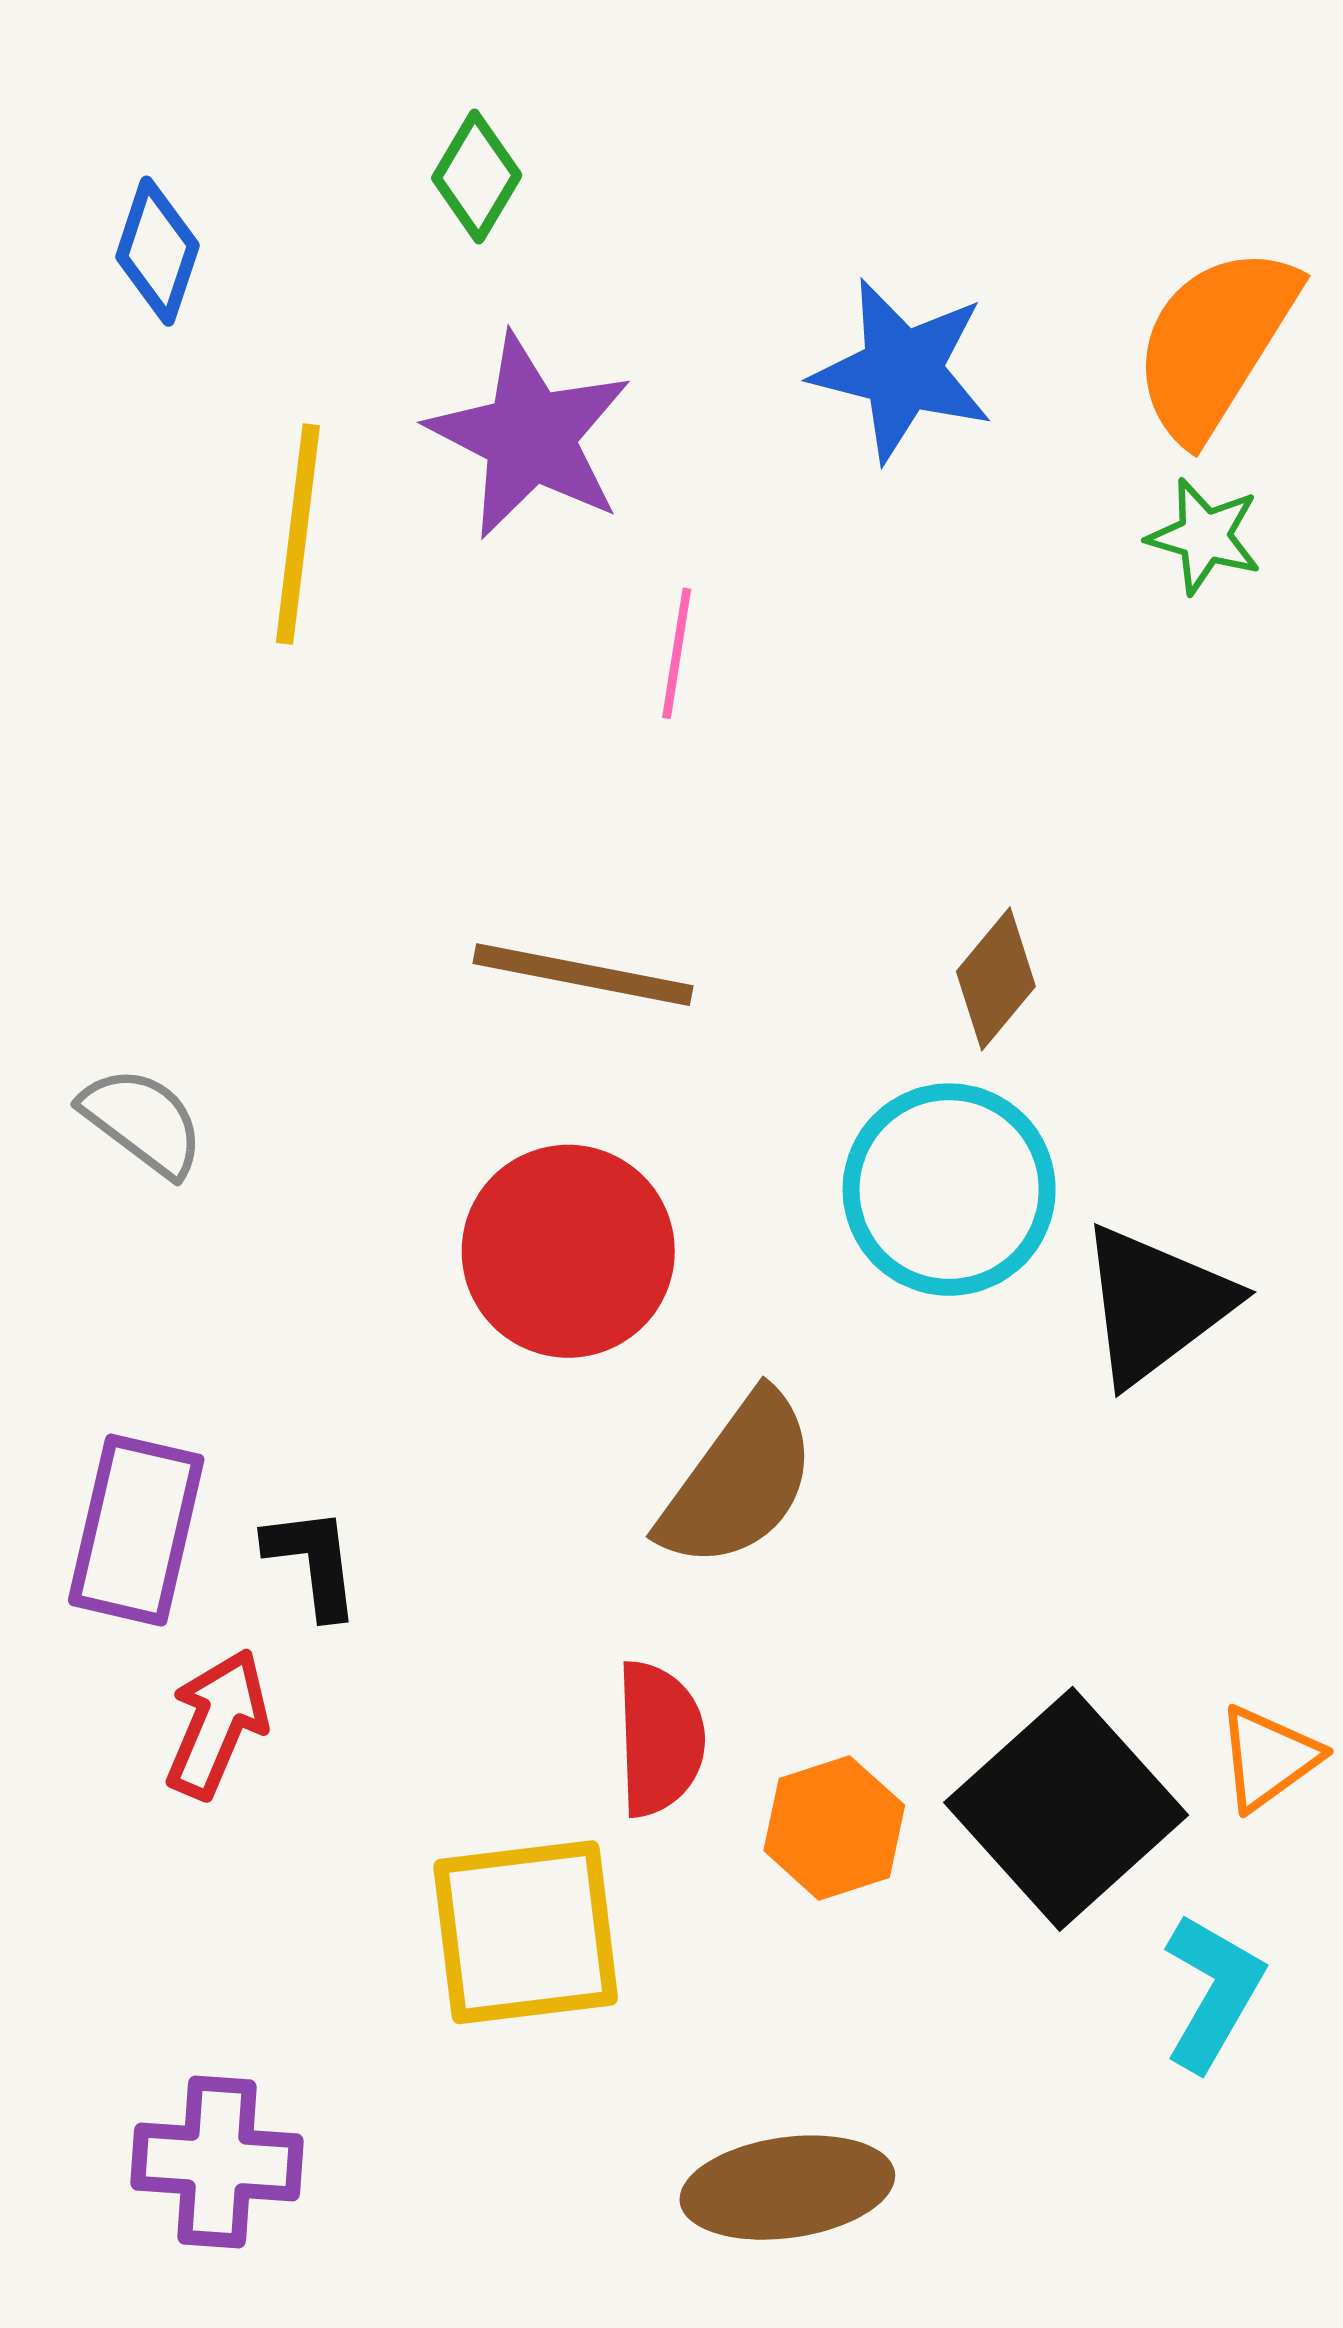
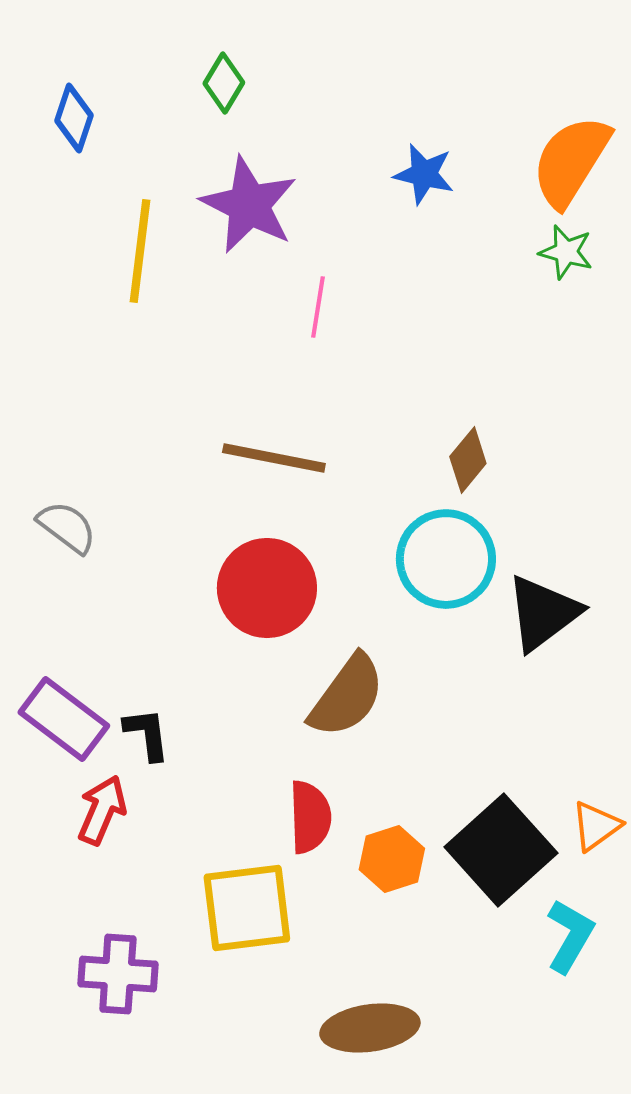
blue star: (902, 370) -> (424, 174), size x0.7
purple rectangle: (136, 1530) -> (64, 719), turned -66
purple cross: (217, 2162) -> (118, 974), moved

